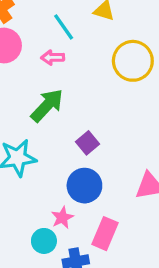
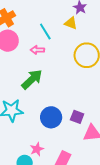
purple square: (87, 143) -> (77, 117), moved, turned -32
blue circle: (84, 186) -> (51, 117), moved

